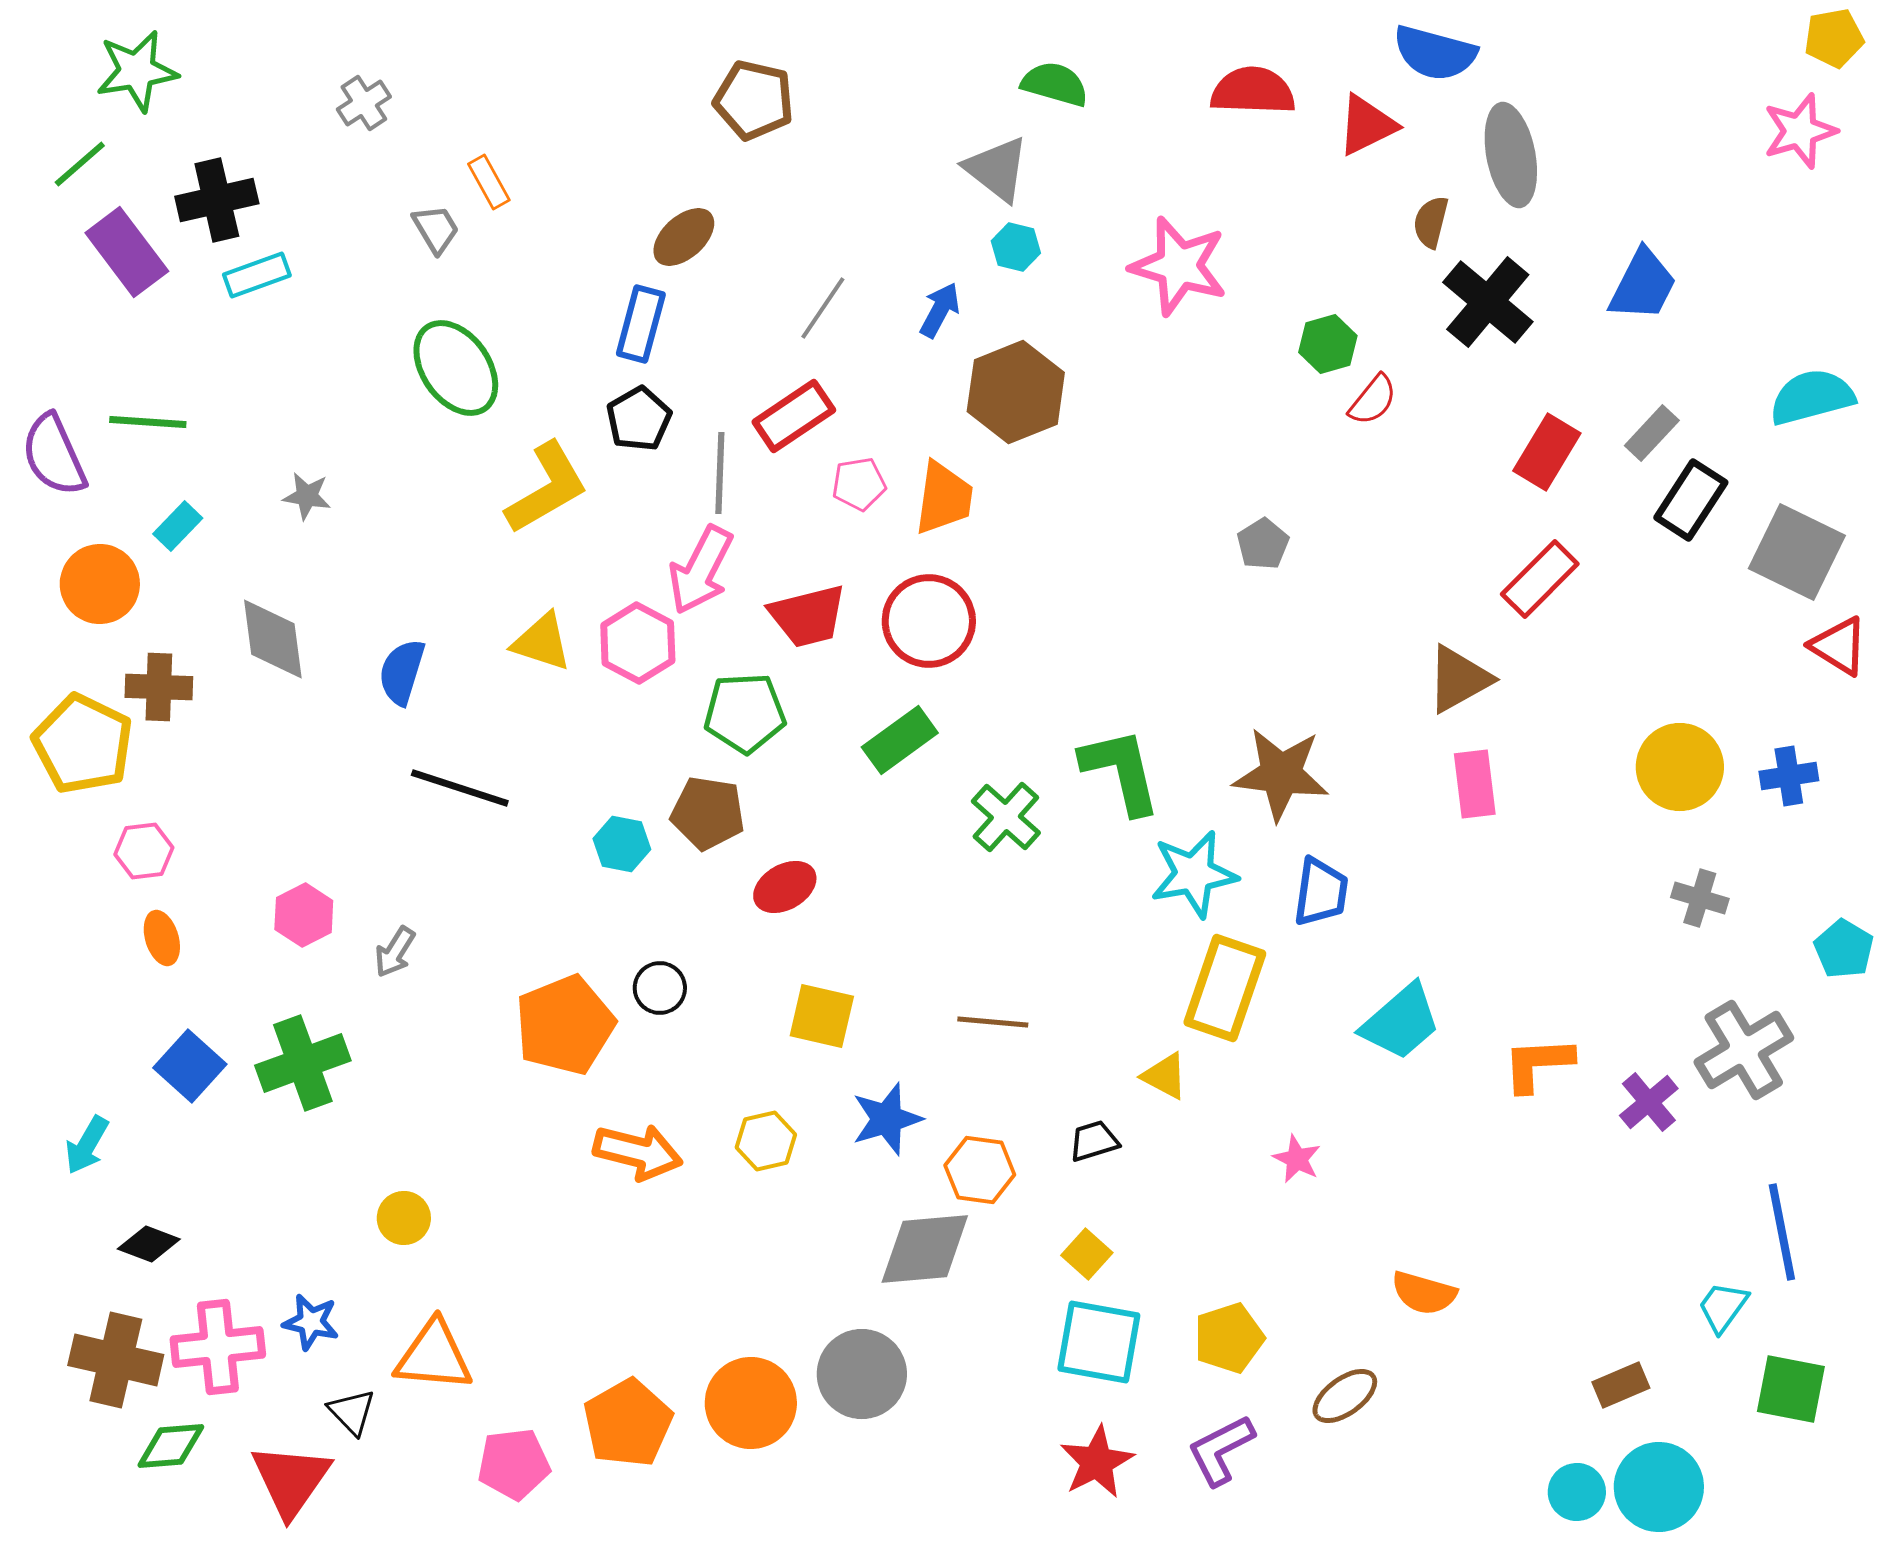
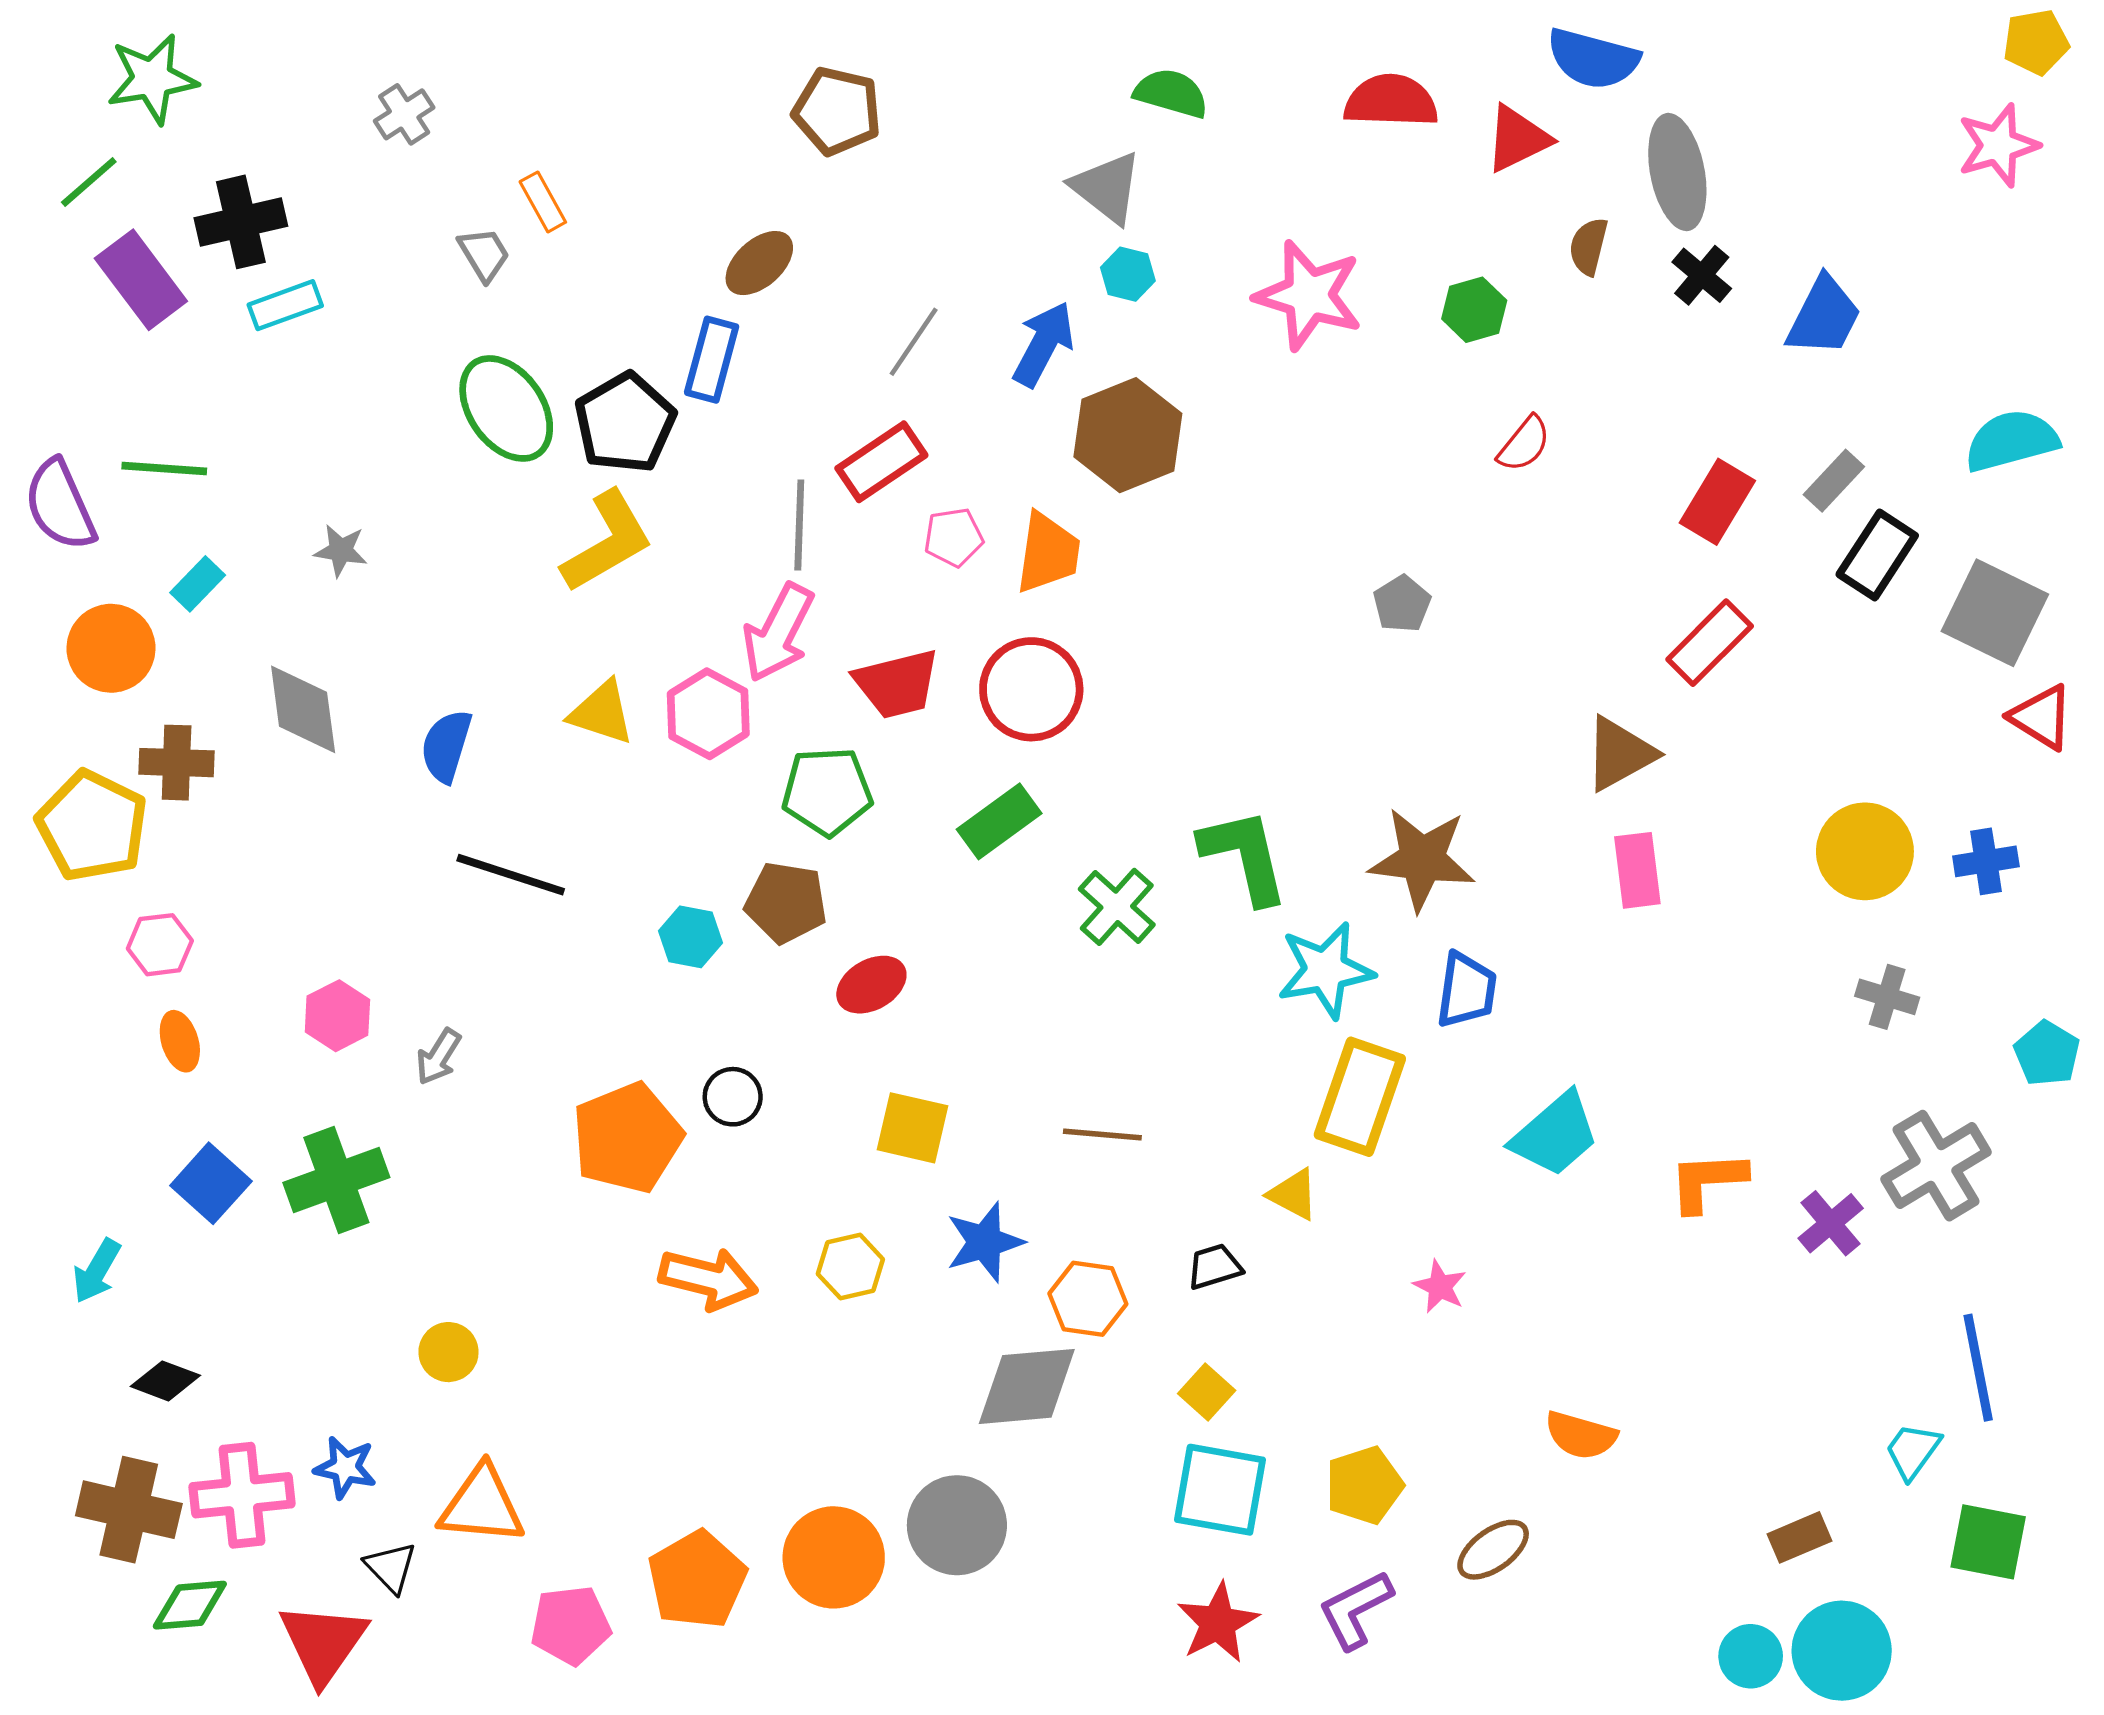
black cross: (1488, 302) -> (1702, 275), moved, size x0.6
blue arrow: (940, 310) -> (1043, 344), size x1.4
green hexagon: (1328, 344) -> (1474, 310), moved
black pentagon: (639, 419) -> (625, 423), moved, size x1.4

